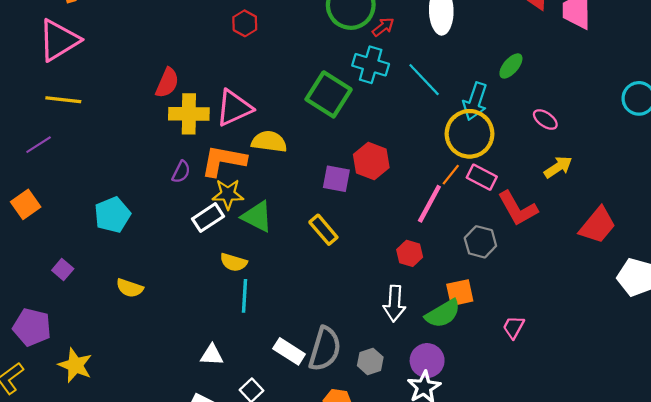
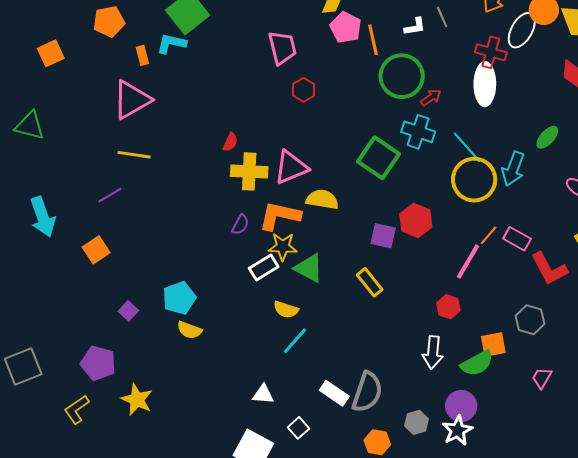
red semicircle: (167, 83) -> (230, 142), size x0.7
yellow circle: (469, 134) -> (474, 180), moved
cyan pentagon: (112, 215) -> (179, 298), moved
gray hexagon: (480, 242) -> (530, 320), moved
cyan line: (245, 296) -> (295, 341), turned 36
gray hexagon: (370, 361) -> (417, 422), moved

